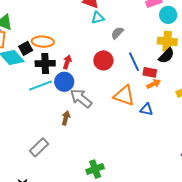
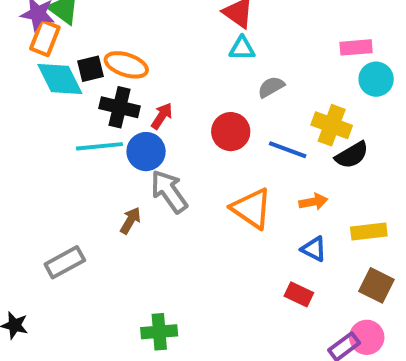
yellow cross: (167, 41) -> (332, 125), moved
blue line: (134, 62) -> (288, 150), turned -60
red rectangle: (150, 72) -> (299, 294), moved
blue triangle: (146, 109) -> (314, 249), moved

